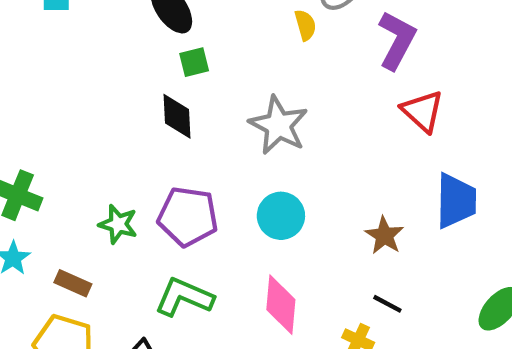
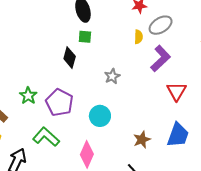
purple L-shape: (397, 40) -> (160, 58), moved
gray star: (278, 125) -> (112, 76), size x0.6

